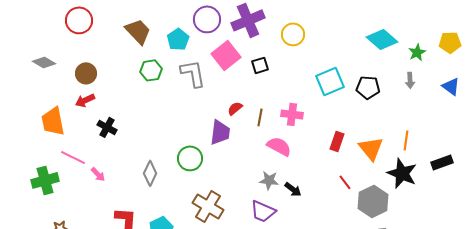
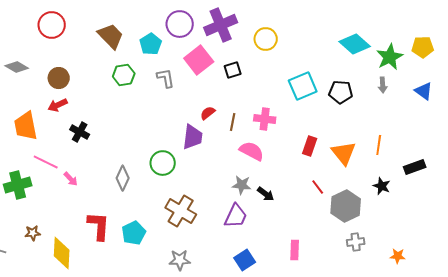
green star: (417, 52) -> (390, 57), size x1.5
gray L-shape: (193, 73) -> (166, 78), size x0.7
black star: (402, 173) -> (382, 186), moved, size x0.6
purple trapezoid: (263, 211) -> (236, 216), turned -88

